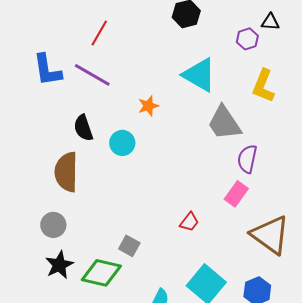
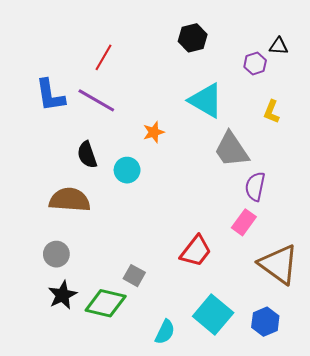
yellow L-shape: (263, 86) -> (271, 112), size x0.7
brown semicircle: (66, 172) -> (70, 200), turned 93
red trapezoid: (189, 222) -> (196, 251), size x1.6

